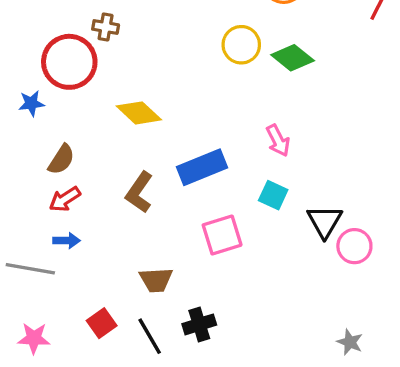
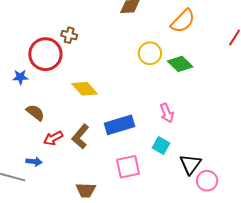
brown semicircle: (61, 159) -> (35, 112), turned -90
red arrow: (65, 199) -> (53, 138), moved

